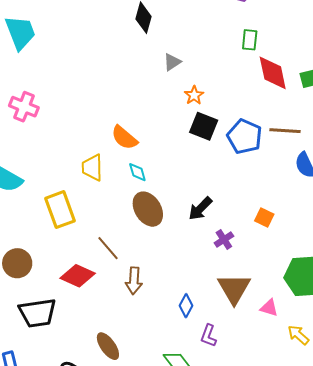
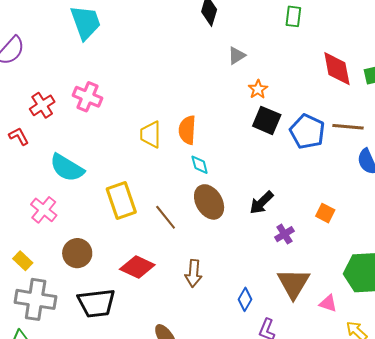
green rectangle: (250, 40) -> (293, 16), moved
orange semicircle: (124, 138) -> (187, 130), turned 52
yellow trapezoid: (92, 168) -> (151, 134), moved
brown line: (108, 248) -> (166, 217), moved

